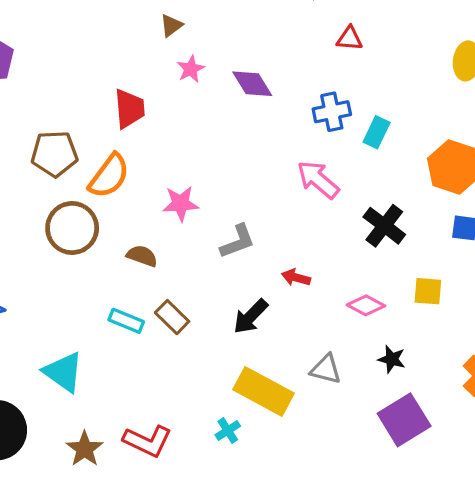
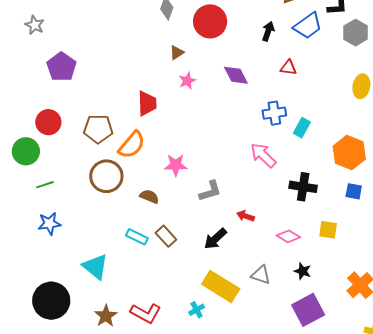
purple diamond: (252, 84) -> (236, 75), moved
black cross: (384, 226) -> (303, 187), turned -32

